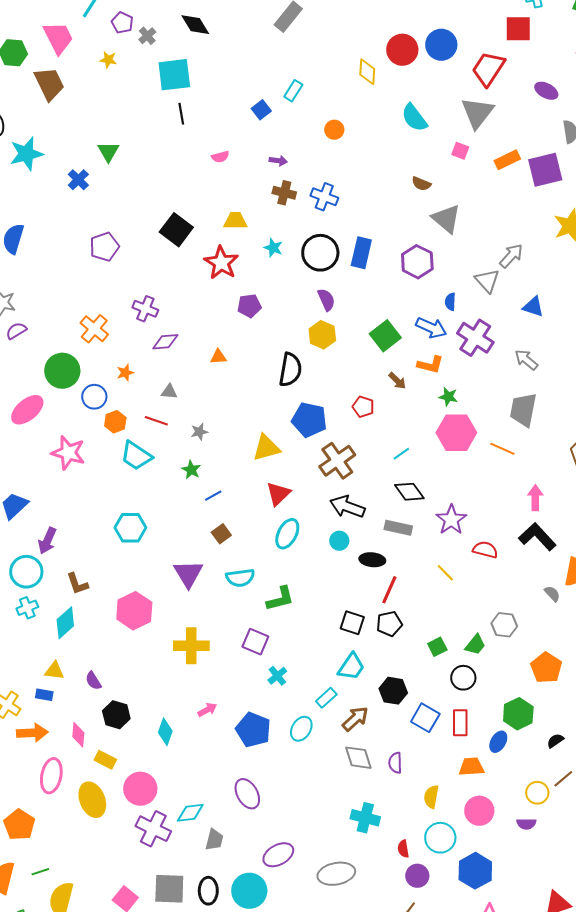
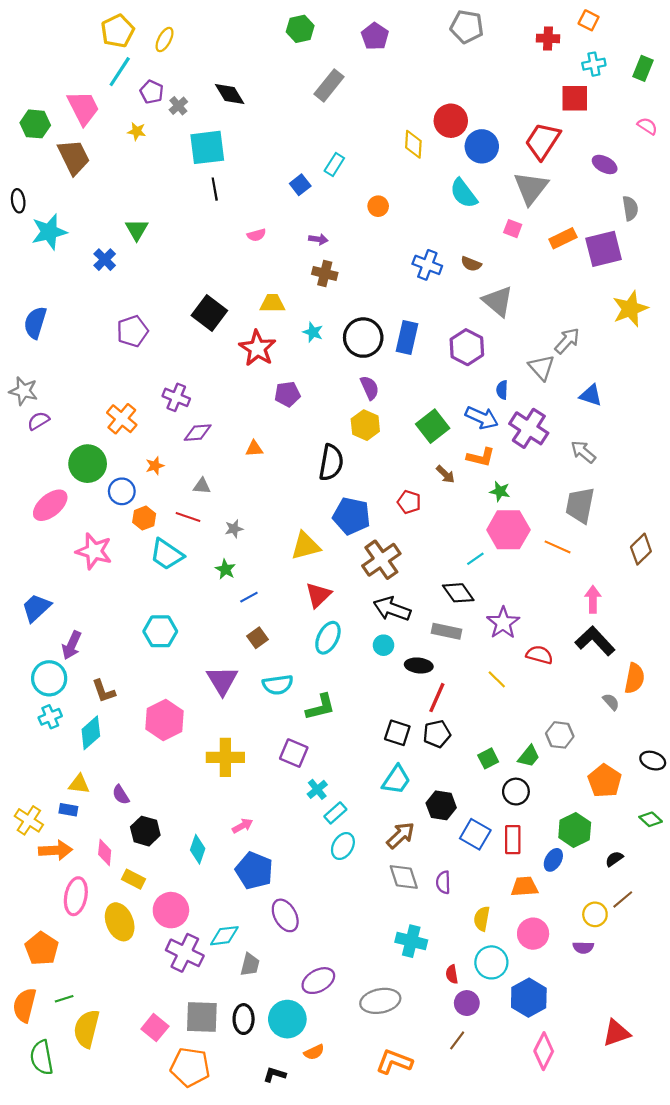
blue circle: (441, 45) -> (482, 146), moved
blue cross: (324, 197) -> (427, 265), moved
cyan line: (401, 454) -> (475, 559), moved
cyan rectangle: (326, 698) -> (335, 813), moved
blue pentagon: (253, 730) -> (254, 871), moved

